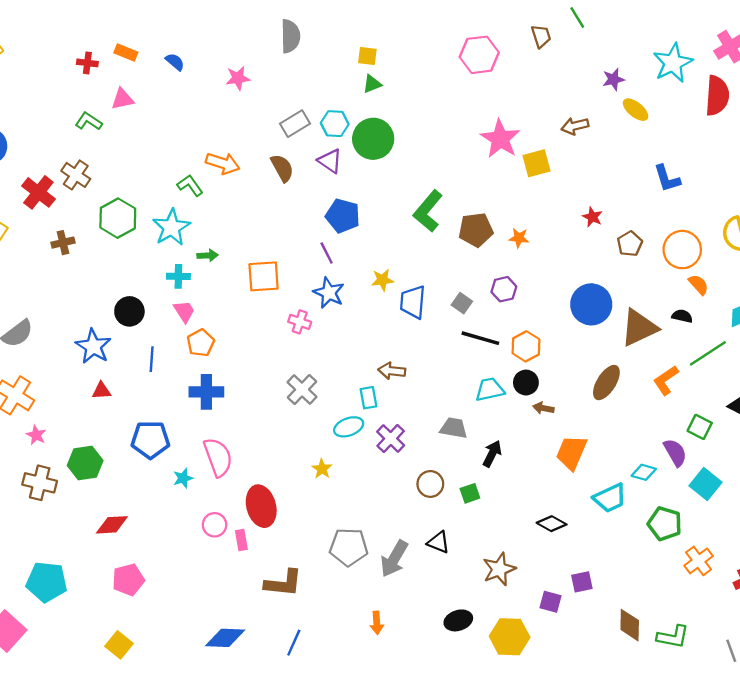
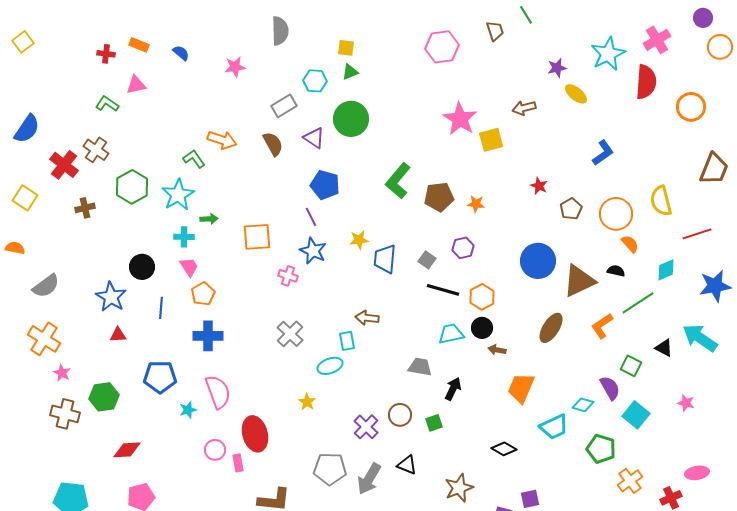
cyan hexagon: (335, 124) -> (315, 81), moved
blue L-shape: (667, 178) -> (603, 153), turned -108
purple cross: (391, 438) -> (366, 427), moved

